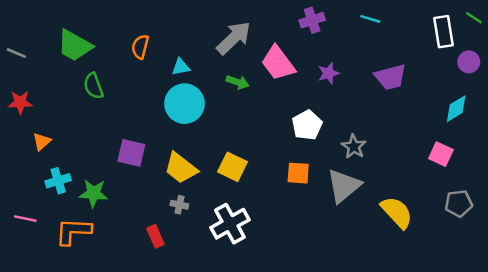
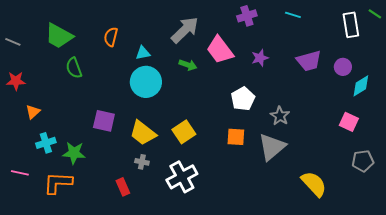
purple circle: (469, 62) -> (343, 67), moved
yellow square: (233, 167) -> (184, 132), turned 30
yellow semicircle: (397, 212) -> (314, 184), moved

